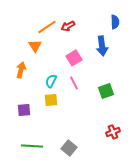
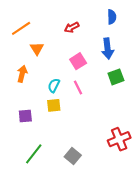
blue semicircle: (115, 22) -> (112, 17), moved
orange line: (47, 27) -> (21, 28), moved
green square: (106, 91) -> (116, 77), moved
red cross: (113, 132) -> (119, 139), size x1.5
green line: (32, 146) -> (34, 154), turned -55

